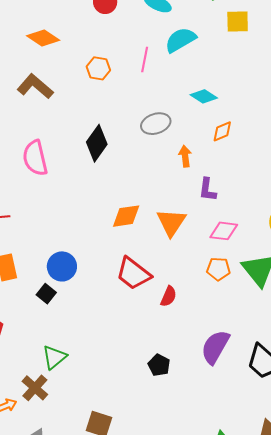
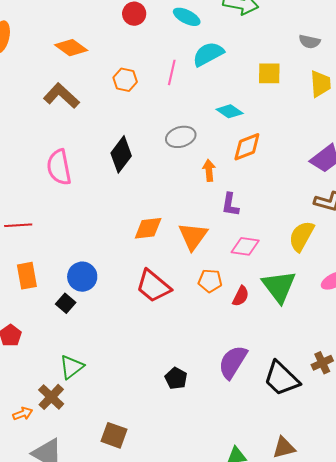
yellow square: (238, 22) -> (269, 73), moved
orange diamond: (222, 131) -> (247, 147), size x1.4
orange pentagon: (218, 269) -> (210, 281), moved
red semicircle: (169, 296) -> (241, 296), moved

